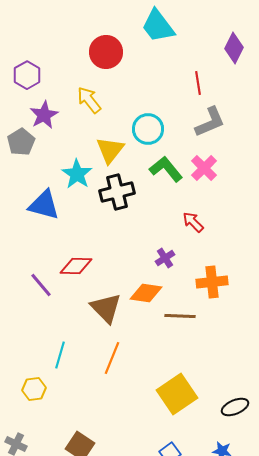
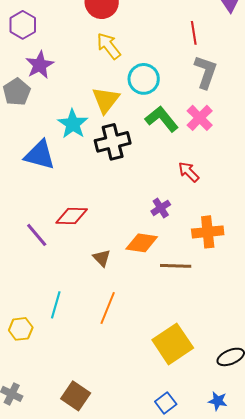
yellow arrow: (89, 100) -> (109, 46), moved
gray L-shape: (210, 122) -> (206, 72), turned -48
brown triangle: (106, 308) -> (102, 258), size x0.6
yellow hexagon: (34, 389) -> (21, 329), moved

